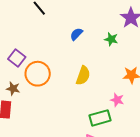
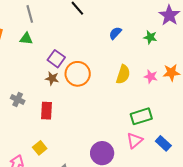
brown star: (13, 89) -> (52, 78), moved
pink star: (117, 100) -> (151, 77), moved

